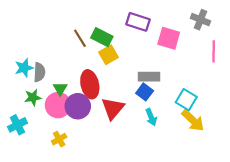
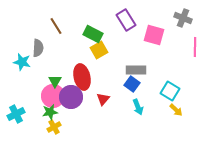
purple rectangle: (138, 22) -> (126, 20), turned 40
brown line: (80, 38) -> (56, 26), moved
cyan star: (24, 68) -> (22, 62), turned 30
gray semicircle: (39, 72) -> (38, 48), moved
green star: (33, 97) -> (50, 112), moved
red triangle: (113, 108) -> (103, 99), size x0.6
yellow arrow: (193, 120) -> (176, 110), size x0.6

